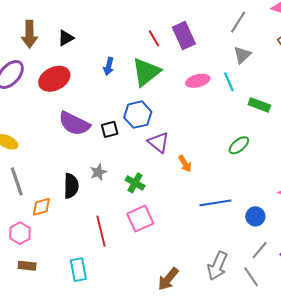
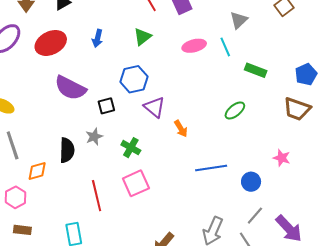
blue arrow: (109, 66) -> (98, 38), moved
green triangle: (146, 72) -> (142, 37), size x0.6
black square: (110, 129) -> (106, 106), moved

